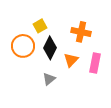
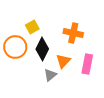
gray triangle: (49, 79) -> (50, 75), moved

